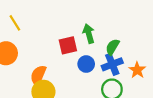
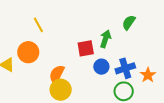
green arrow: (89, 34) -> (105, 39), turned 30
green semicircle: (112, 47) -> (129, 22), moved

